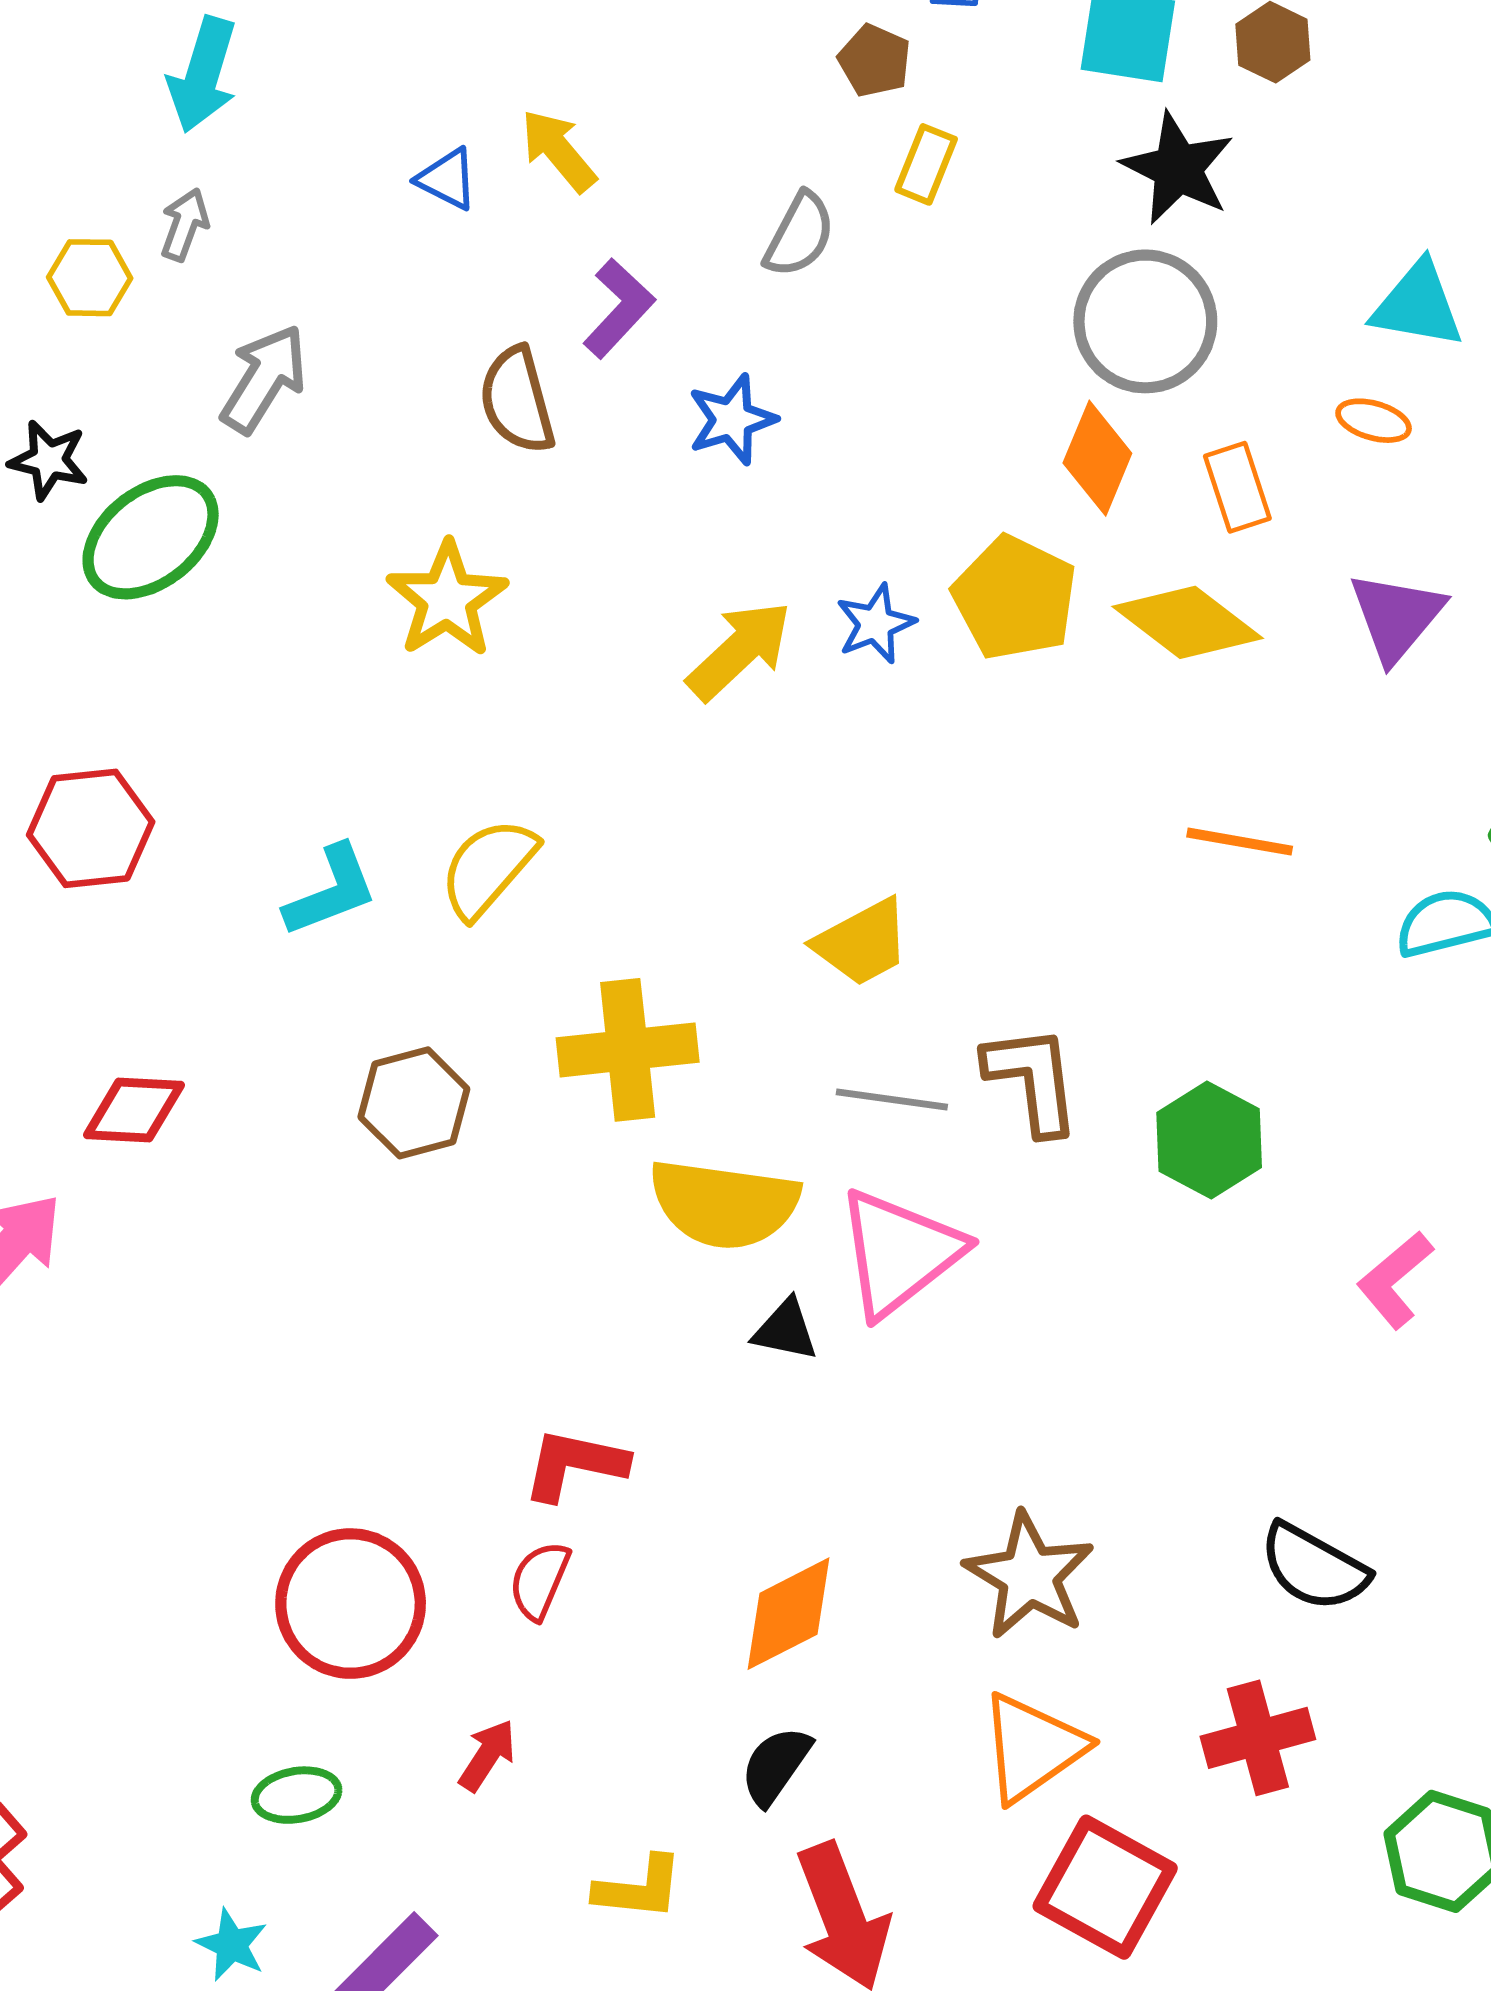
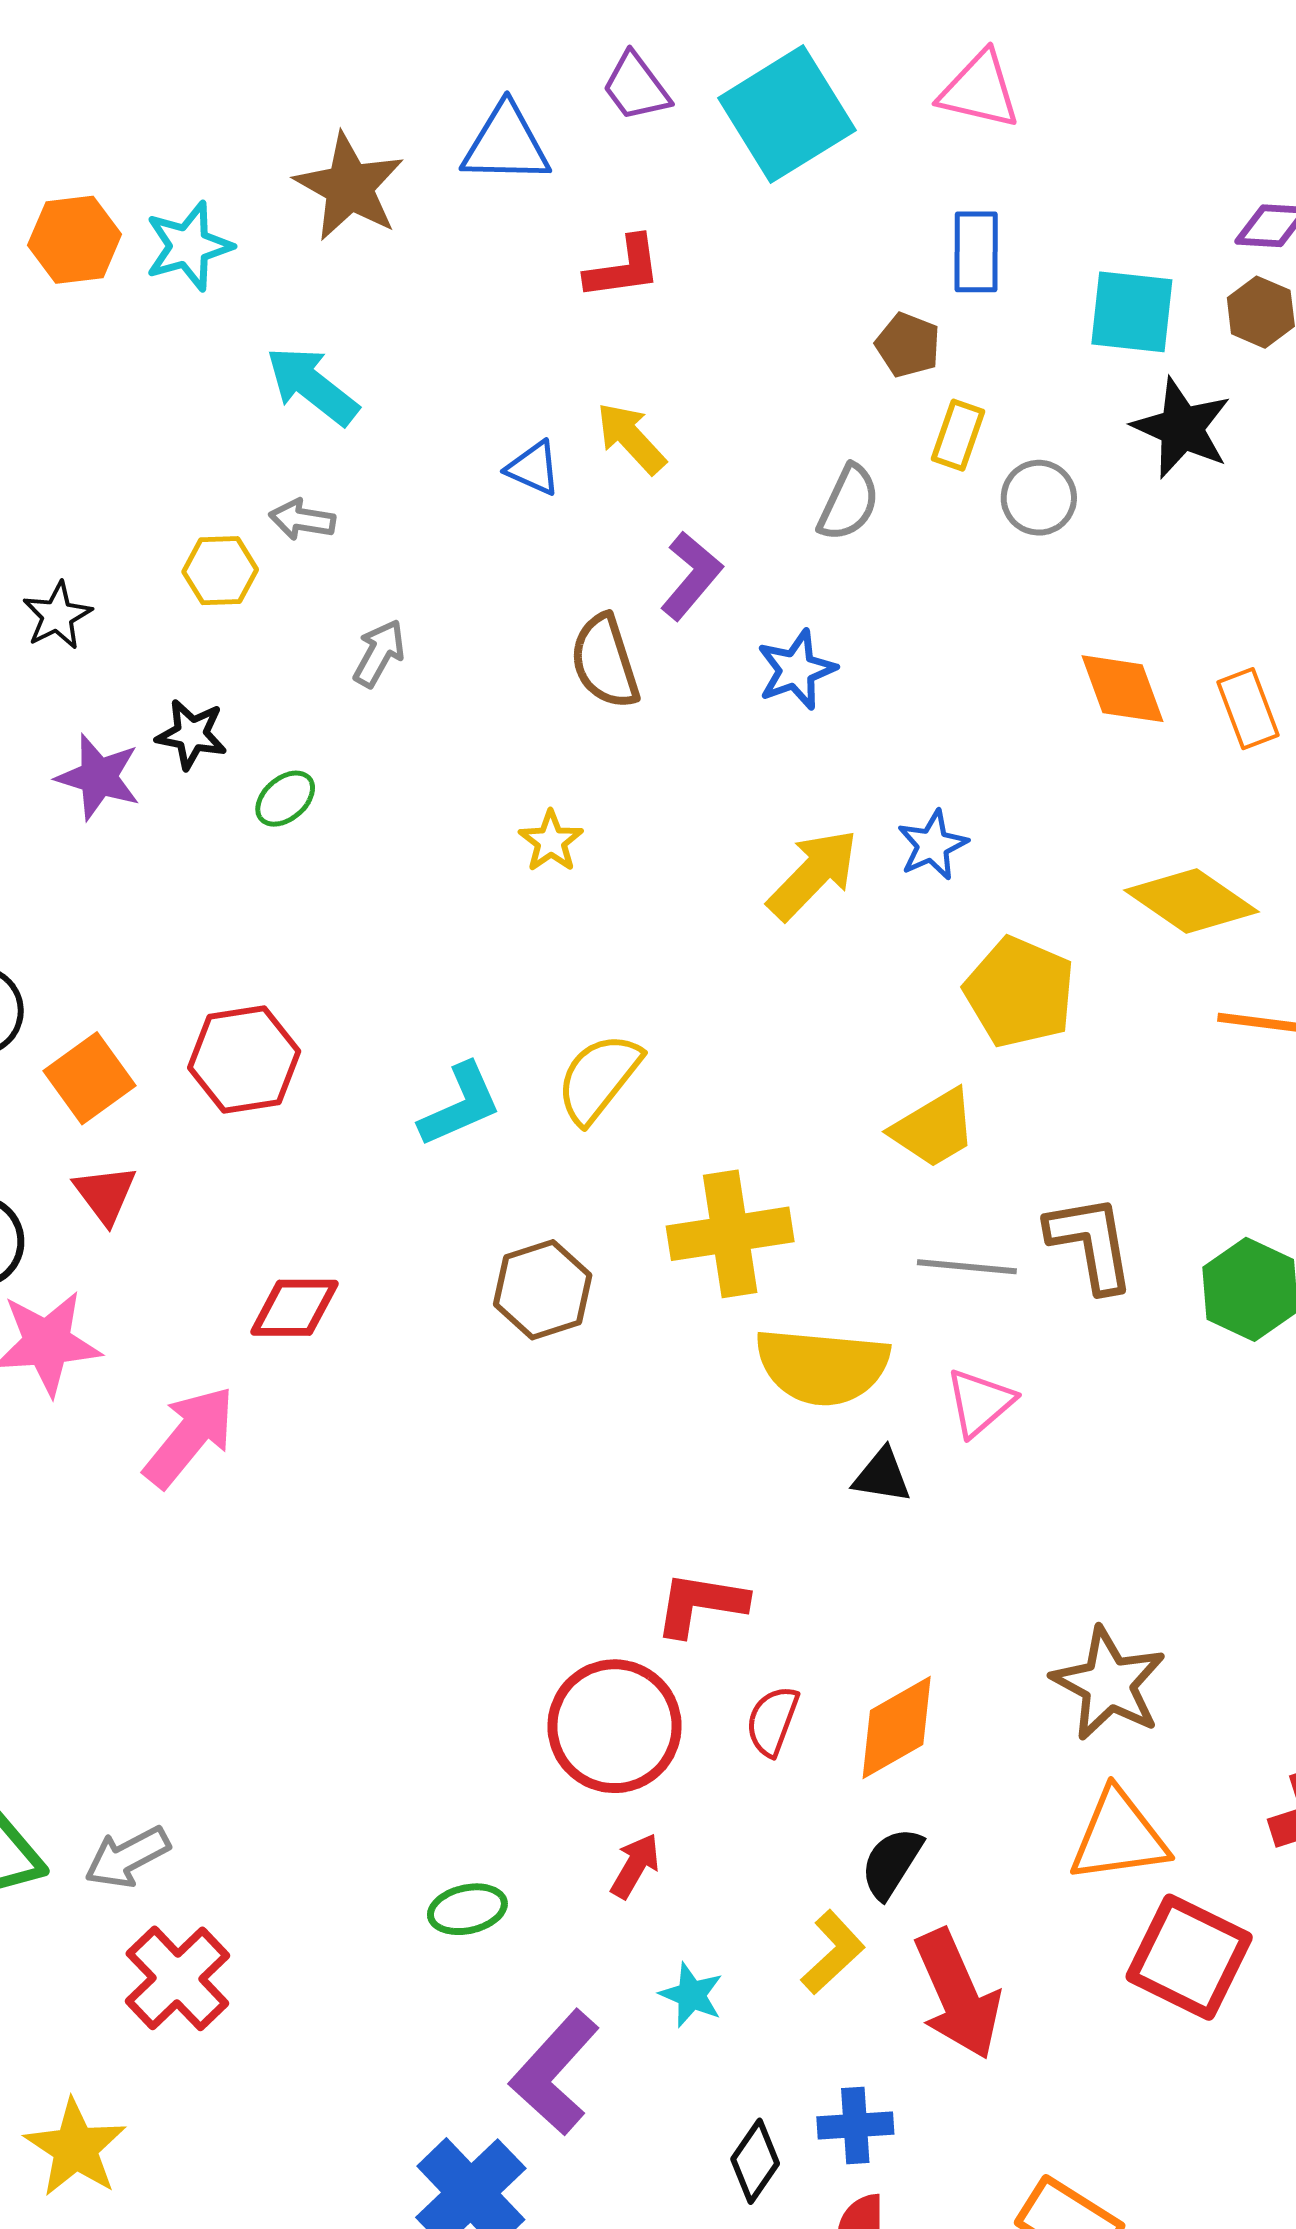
cyan arrow: (203, 75) -> (312, 386), turned 114
gray arrow: (185, 225) -> (302, 520), turned -98
gray circle: (1145, 321) -> (1039, 498), moved, size x0.6
gray arrow: (264, 379) -> (379, 653), size x0.7
orange diamond: (1097, 458) -> (1123, 689), turned -40
green ellipse: (151, 537) -> (285, 799), size x0.5
yellow pentagon: (1015, 598) -> (1020, 992), moved
yellow star: (447, 599) -> (551, 841), size x0.6
yellow diamond: (1188, 622) -> (1191, 901), moved
pink triangle: (899, 1253) -> (980, 1402), size x0.6
red semicircle: (540, 1581) -> (772, 1721), moved
red circle: (351, 1604) -> (615, 1726), moved
orange triangle: (1032, 1748) -> (1119, 1836), turned 30
yellow L-shape: (639, 1888) -> (833, 1952), moved, turned -46
cyan star: (232, 1945) -> (691, 1995), moved

